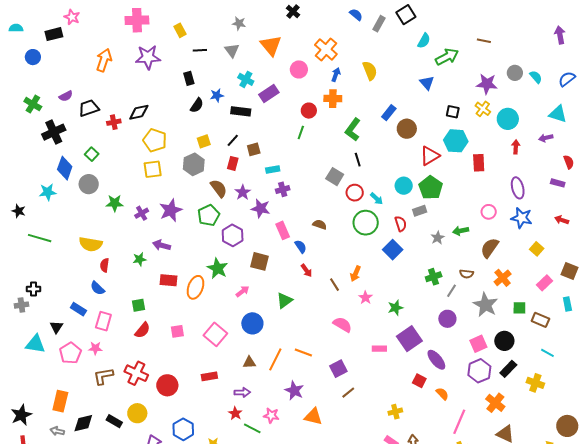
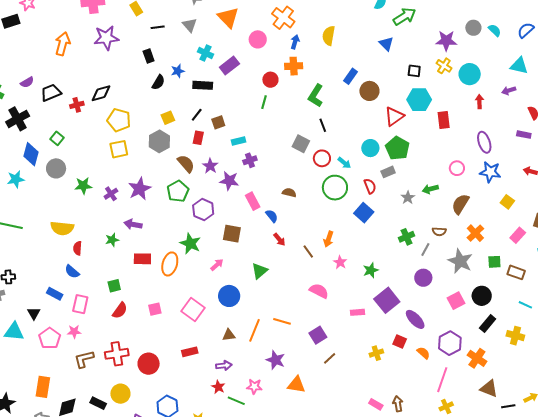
yellow semicircle: (370, 71) -> (329, 36), turned -144
purple hexagon: (479, 371) -> (450, 343), moved
red cross: (136, 373) -> (117, 354), turned -30
yellow cross: (395, 412) -> (376, 353), moved

